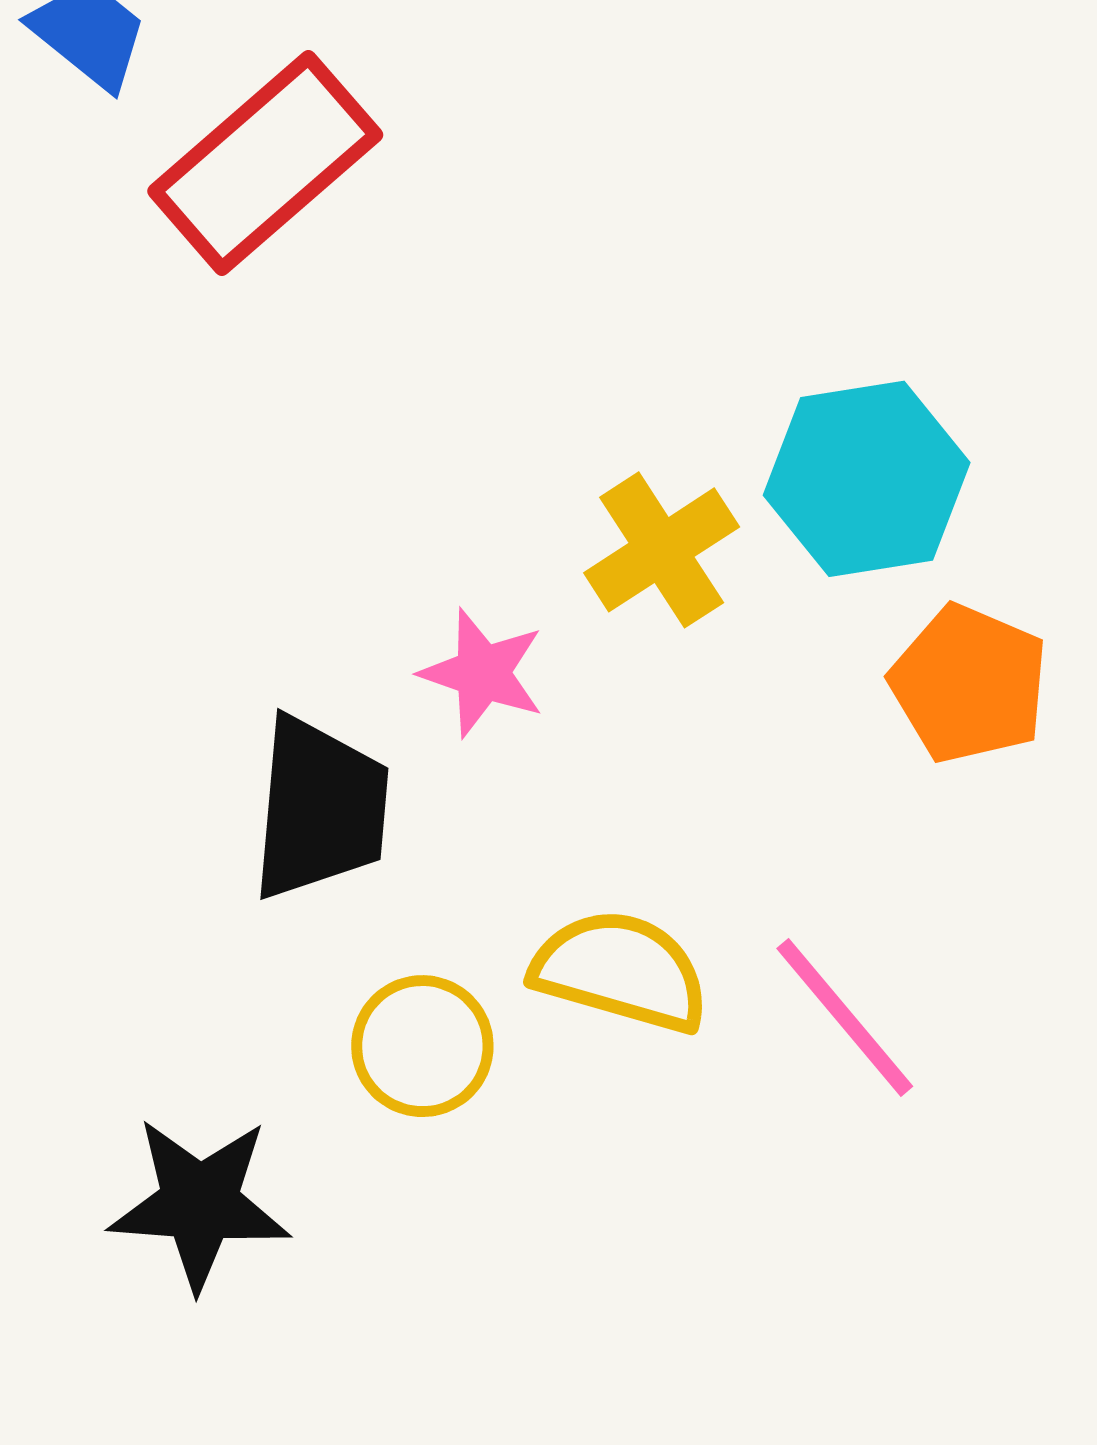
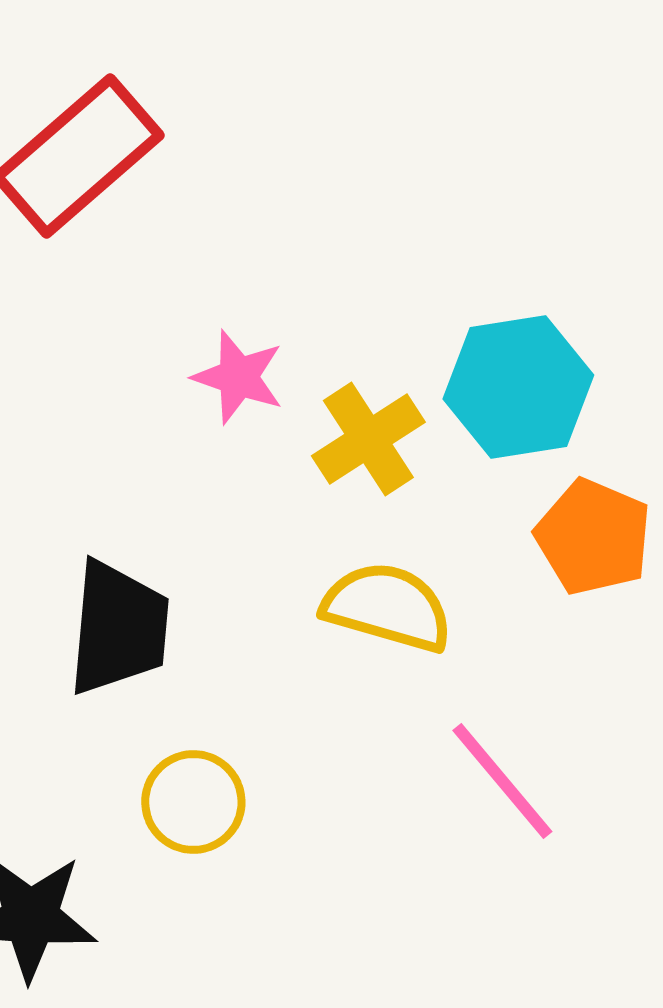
pink star: (483, 673) -> (238, 377), moved
yellow semicircle: (621, 971) -> (387, 607), moved

